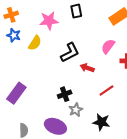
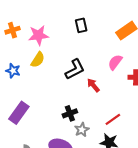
pink star: (49, 21) -> (38, 35), moved
blue star: (14, 35) -> (13, 71), moved
red arrow: (87, 68) -> (93, 85), turned 32
red line: (106, 90) -> (113, 119), moved

